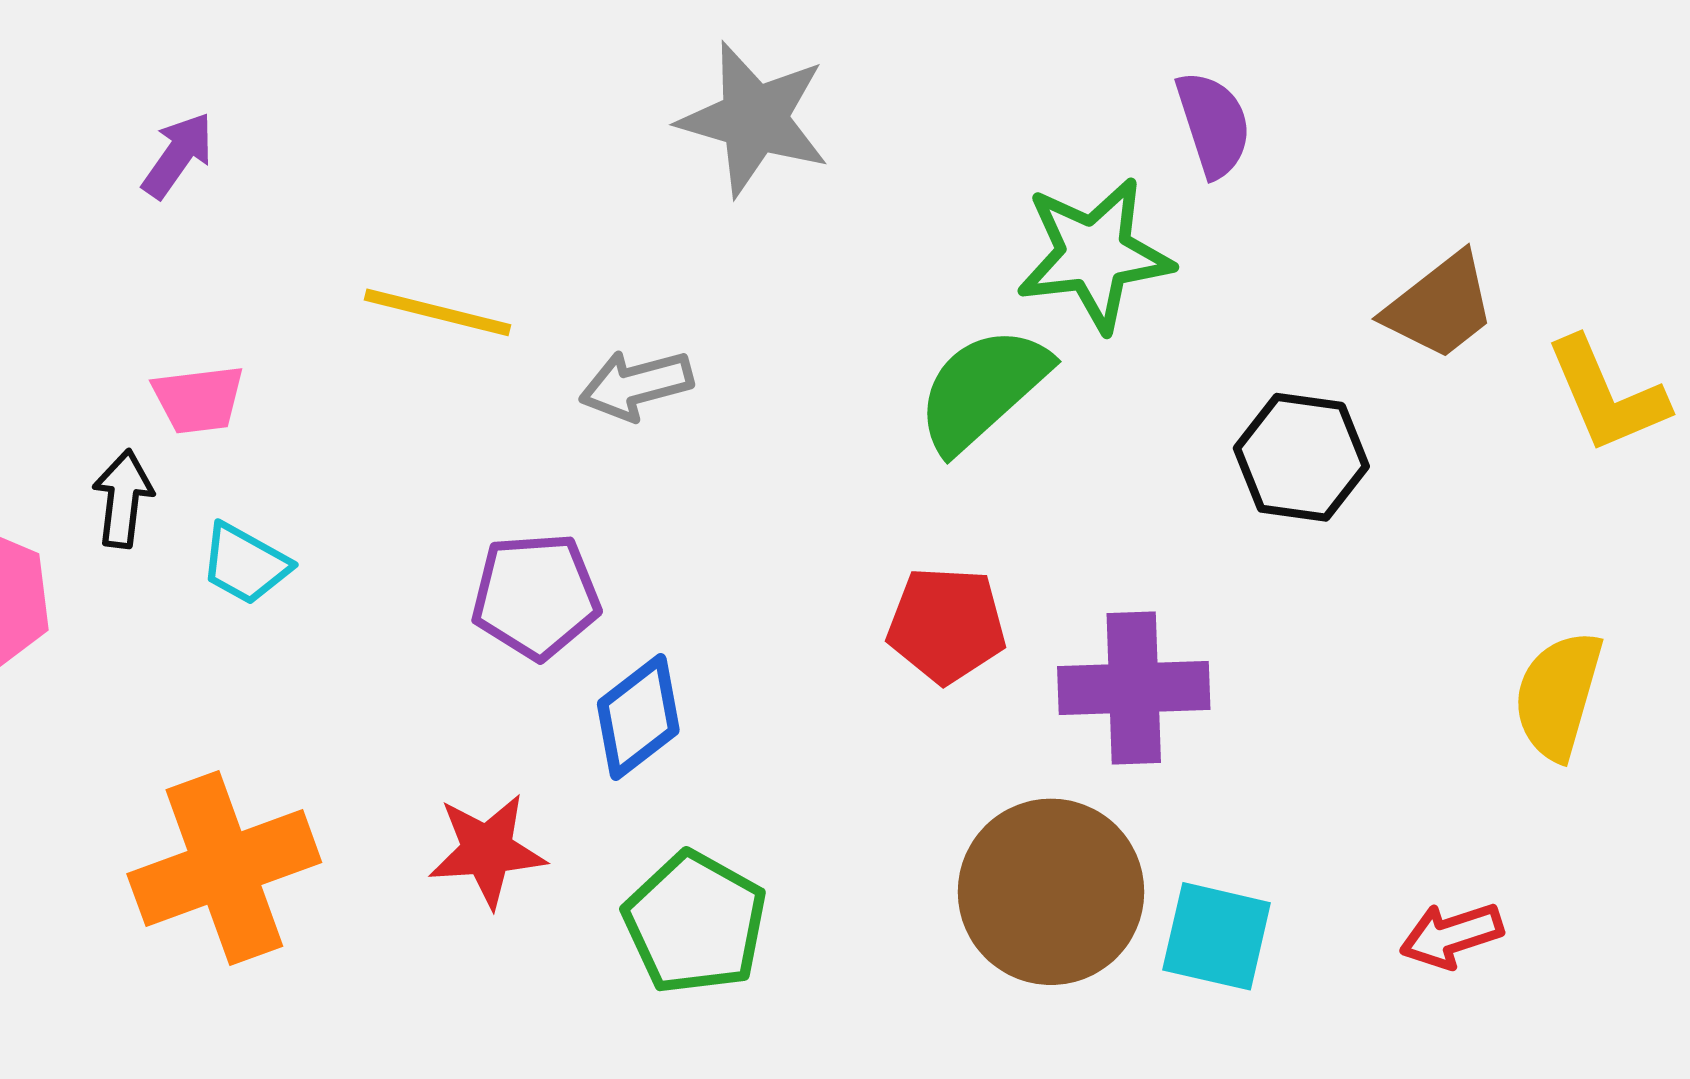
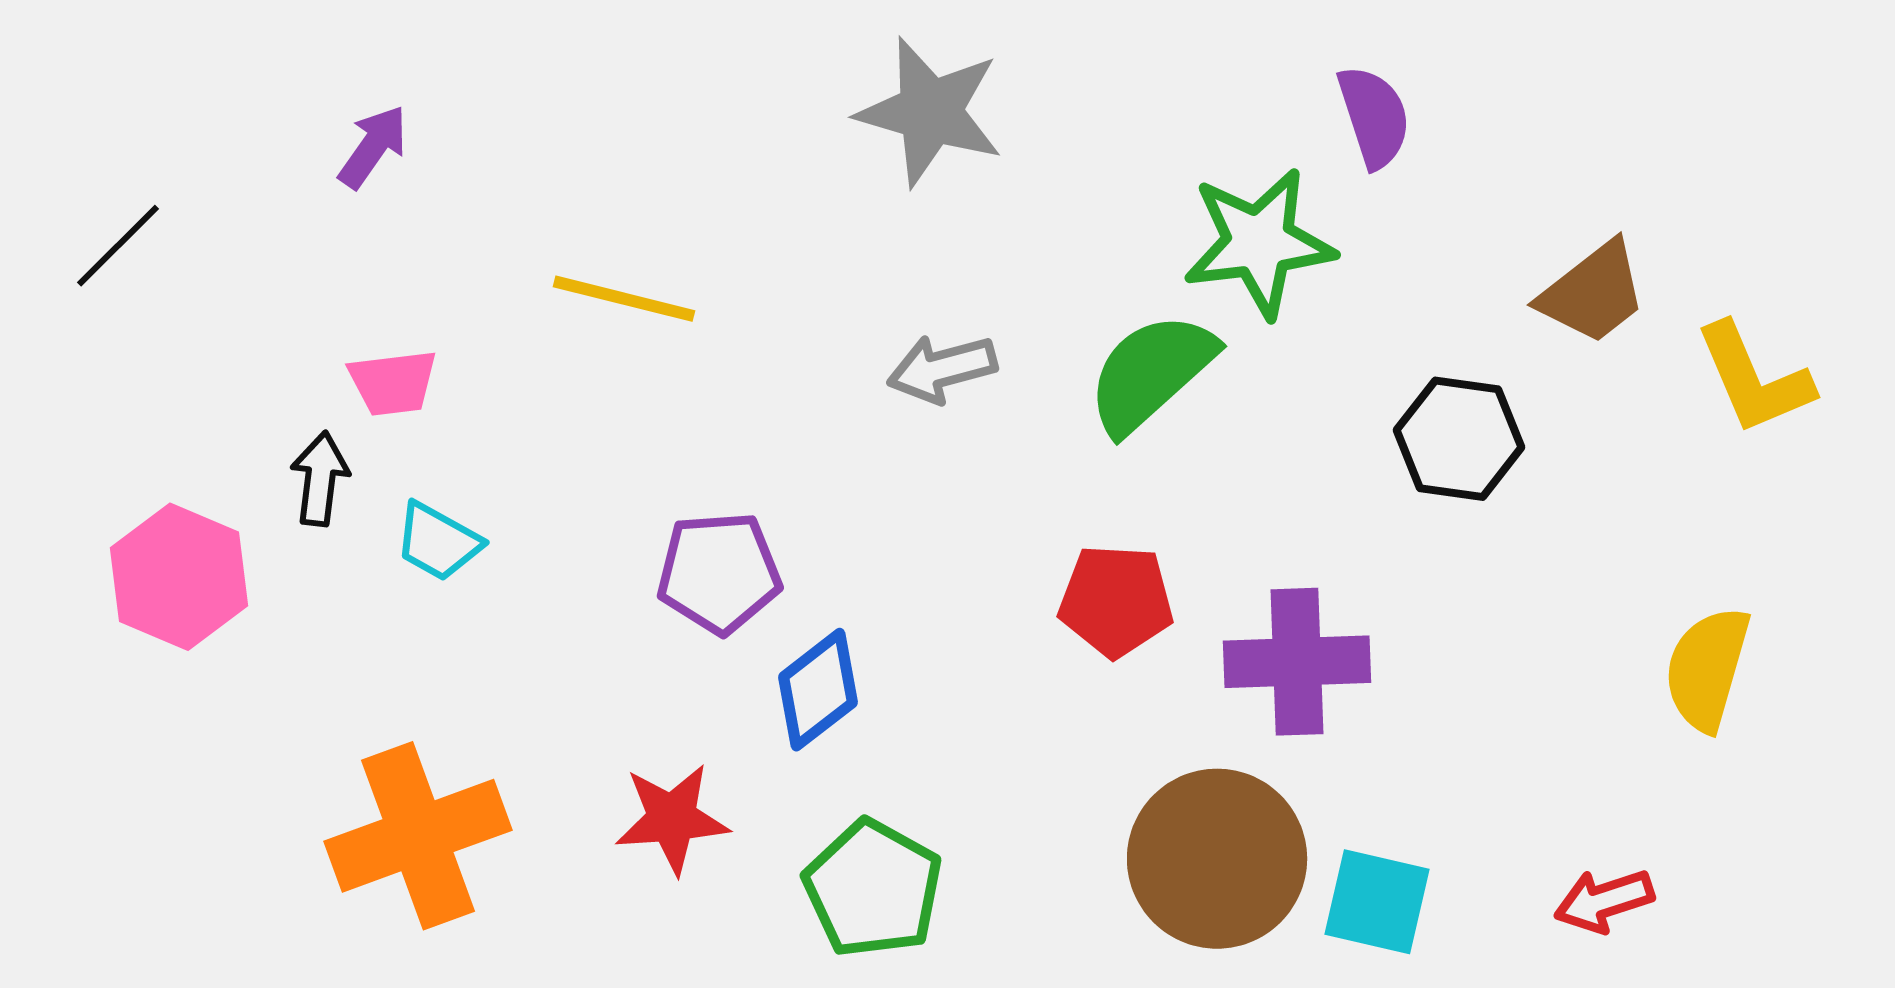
gray arrow: (636, 385) -> (942, 369), moved

